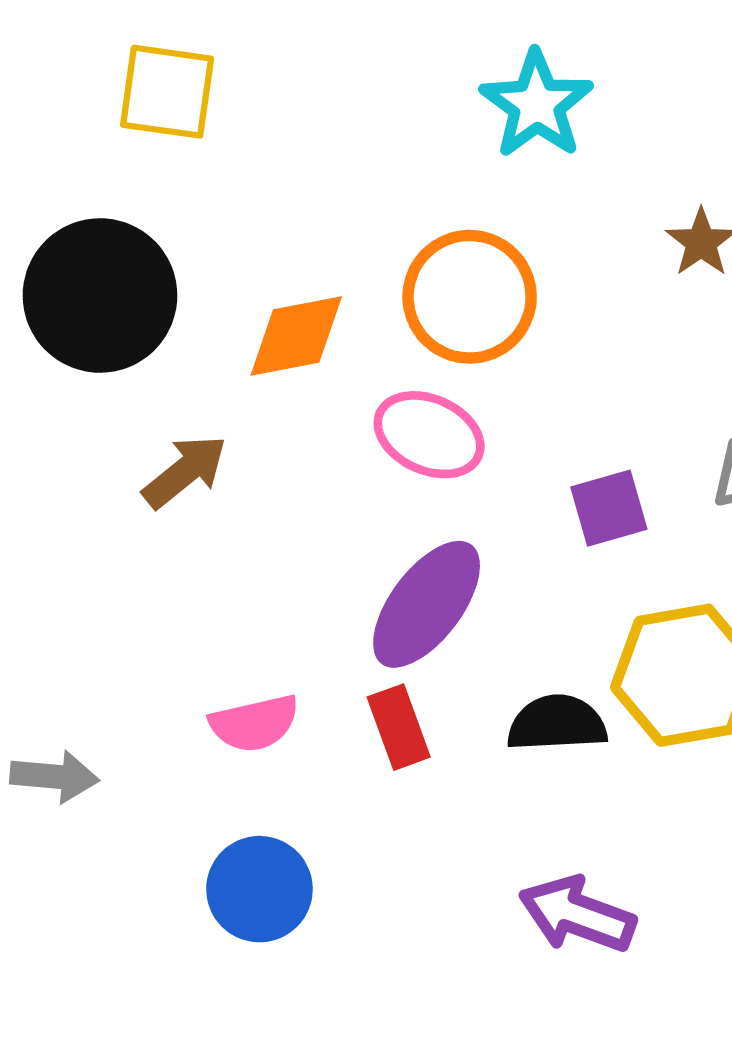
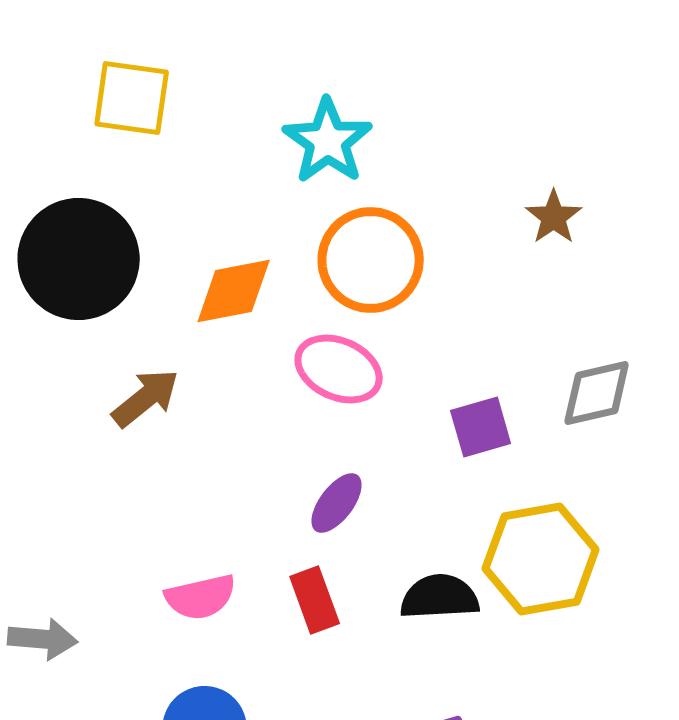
cyan star: (537, 104) -> (328, 141), moved
purple ellipse: (427, 604) -> (337, 503), size x0.6

